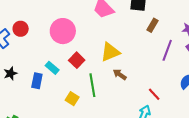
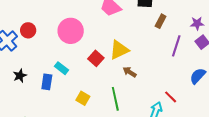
red square: (77, 60) -> (96, 58), moved
green line: (92, 85) -> (115, 99), moved
red line: (154, 94) -> (171, 97), moved

